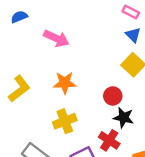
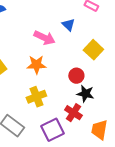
blue triangle: (133, 35) -> (68, 25), moved
pink arrow: (56, 38) -> (44, 38), moved

